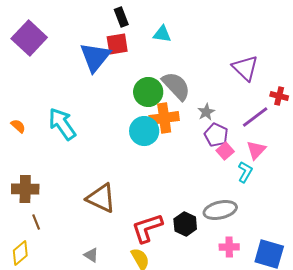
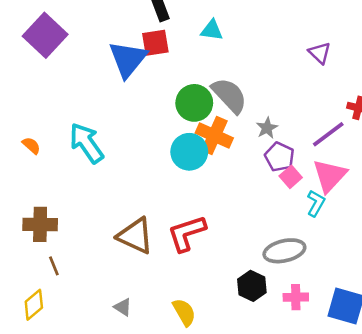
purple triangle: (245, 68) -> (320, 53), moved, size x0.7
orange cross: (164, 118) -> (214, 135), turned 32
pink triangle: (256, 150) -> (330, 176), size x1.4
black hexagon: (185, 224) -> (252, 286), moved
red L-shape: (147, 228) -> (187, 233), moved

